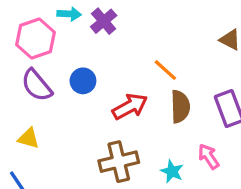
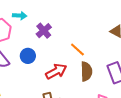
purple cross: (104, 21) -> (44, 31), moved

